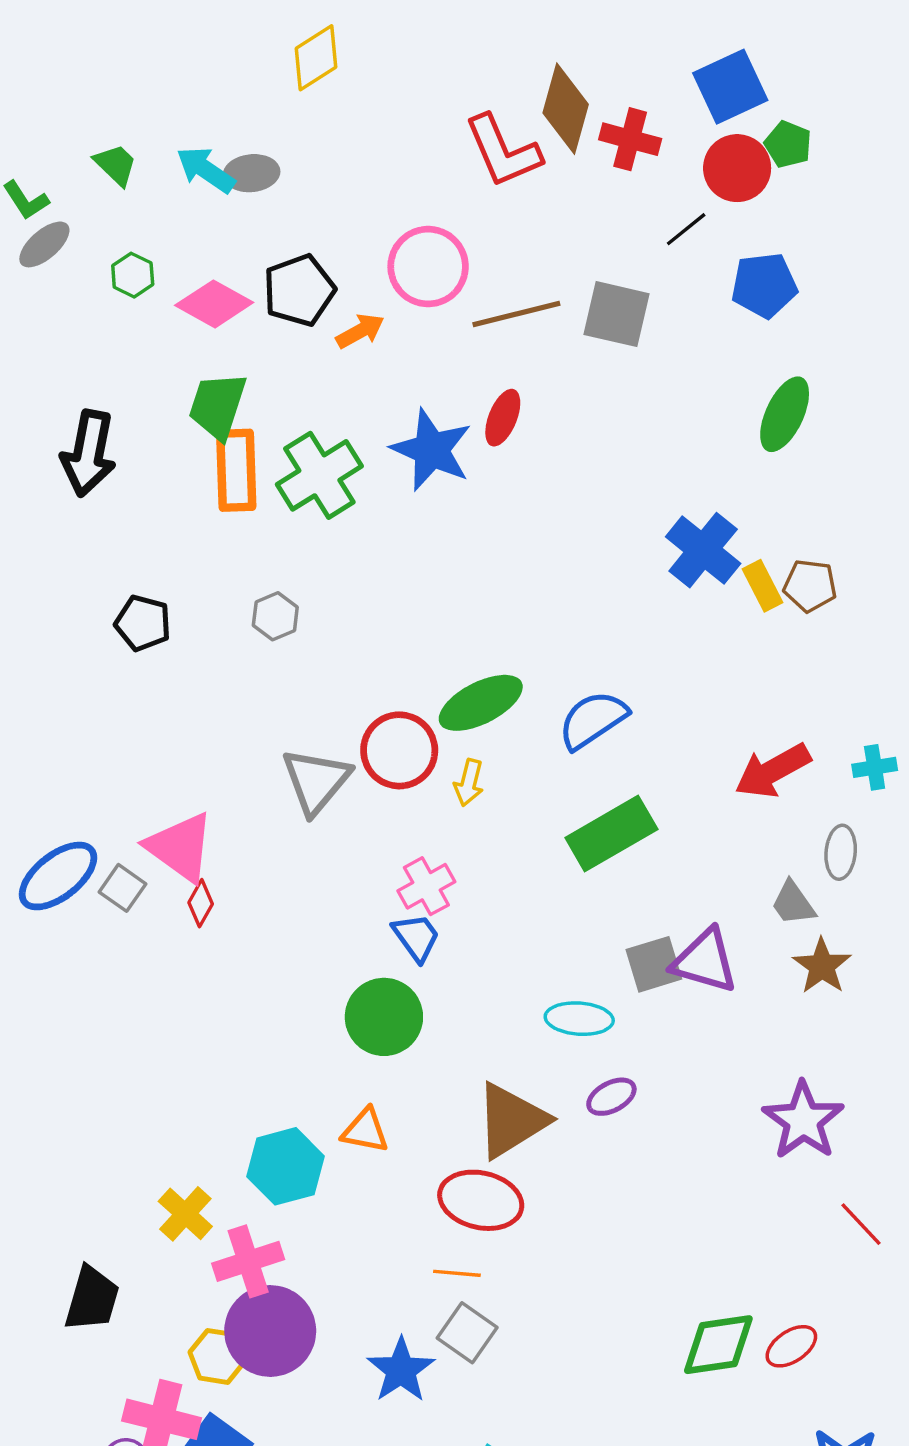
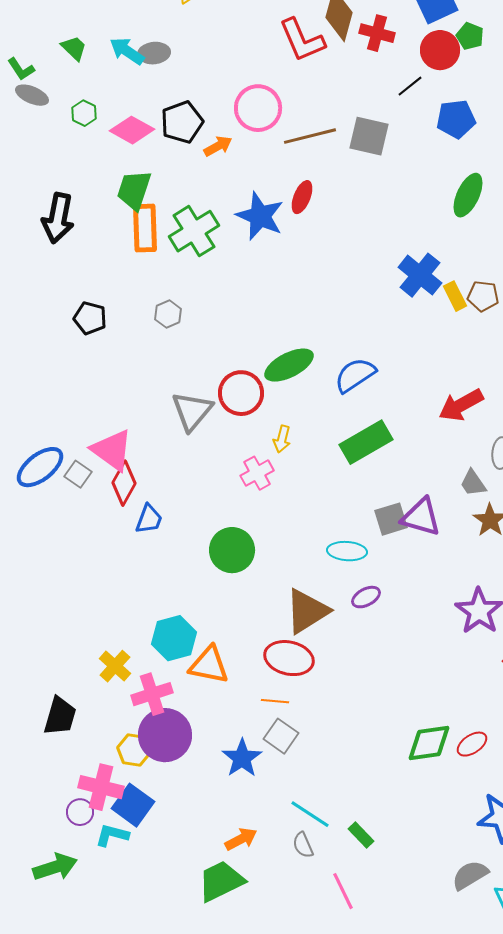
gray ellipse: (44, 244) -> (32, 95), turned 64
yellow arrow: (469, 783) -> (282, 439), moved
red diamond: (201, 903) -> (124, 483), size x1.6
blue trapezoid: (416, 937) -> (149, 519), moved, turned 56
orange triangle: (365, 1131) -> (209, 665), moved, size x1.4

